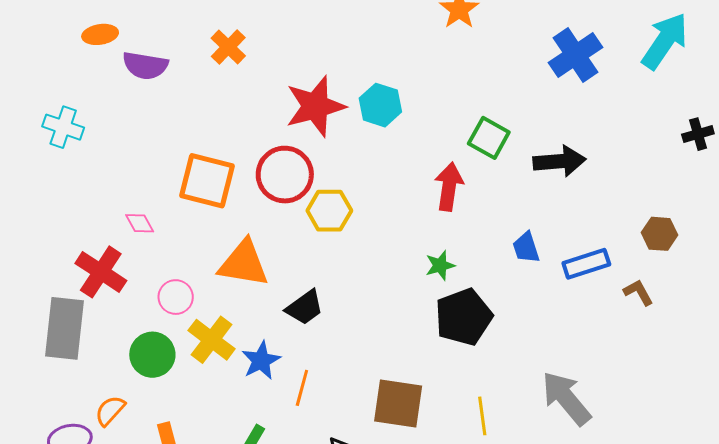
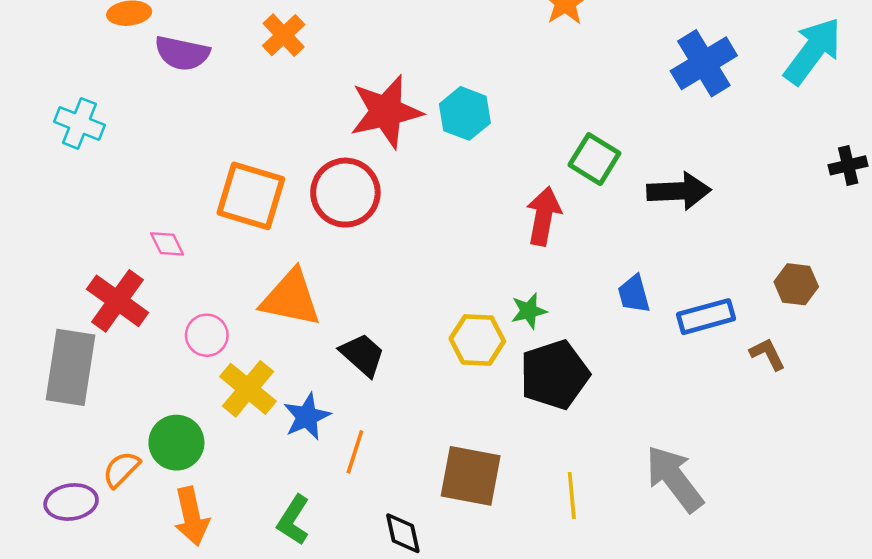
yellow hexagon: (329, 211) -> (477, 340), moved
black trapezoid: (305, 307) -> (362, 355), turned -105
green circle: (152, 355) -> (176, 443), moved

